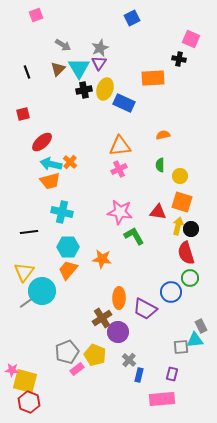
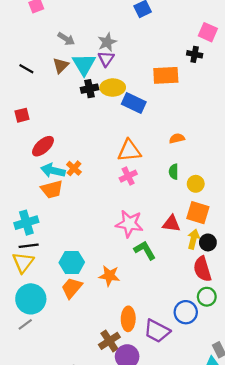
black line: (27, 72) -> (26, 69), turned -40
yellow ellipse: (105, 89) -> (113, 88), turned 70
cyan cross: (62, 212) -> (26, 223), moved, turned -30
yellow triangle: (24, 272) -> (23, 262), moved
cyan circle: (42, 291) -> (31, 299), moved

